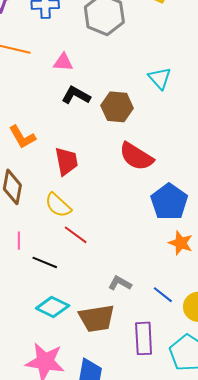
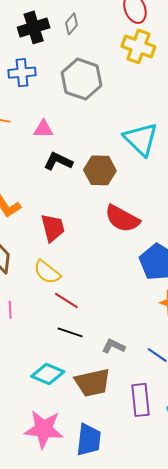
cyan triangle: (160, 78) -> (141, 139), size x1.5
black line: (45, 262) -> (70, 332), moved

